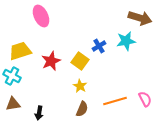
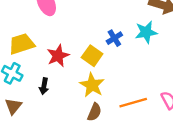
yellow star: (80, 86) -> (92, 85), size x1.5
brown triangle: (13, 104) -> (13, 106), turned -42
black arrow: (39, 113) -> (44, 86), moved

